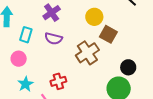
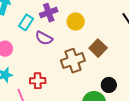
yellow circle: (94, 17) -> (76, 22), moved
cyan rectangle: (26, 35) -> (26, 22), moved

